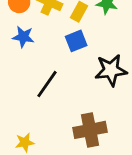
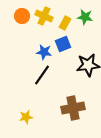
blue star: (23, 37) -> (44, 52), moved

